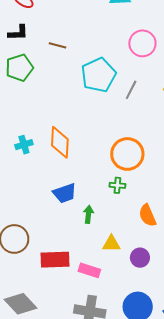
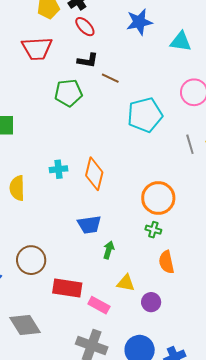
black L-shape: (18, 33) -> (88, 60), moved
gray line: (131, 90) -> (190, 144), moved, turned -54
green cross: (117, 185) -> (153, 230), moved

